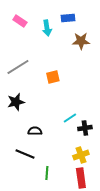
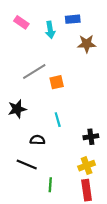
gray line: (18, 67) -> (34, 72), moved
cyan line: (70, 118) -> (58, 120), moved, turned -72

